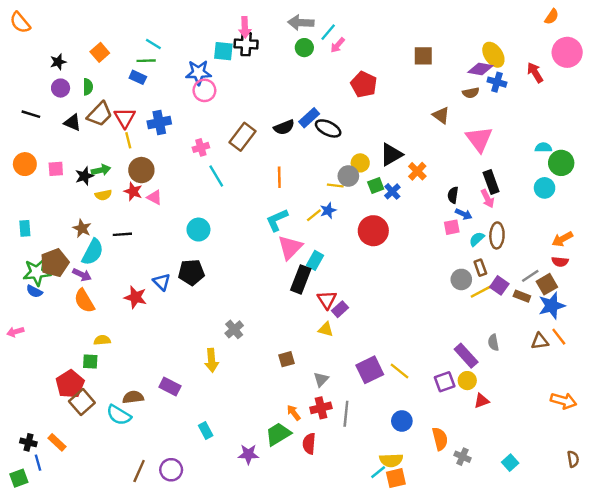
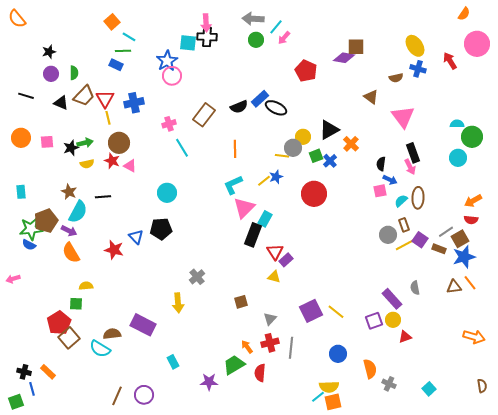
orange square: (100, 52) -> (112, 22), moved
purple diamond: (480, 69) -> (344, 58), moved
blue star: (198, 73) -> (167, 61), turned -30
purple rectangle: (170, 386) -> (143, 325), size x1.4

